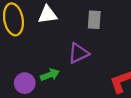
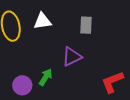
green arrow: (50, 75) -> (46, 77), turned -36

